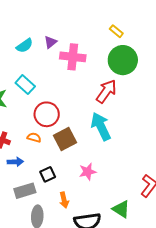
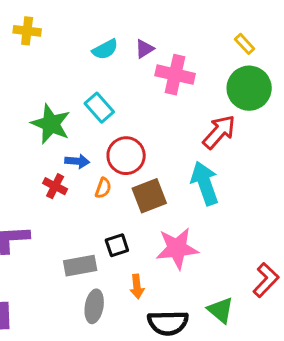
orange semicircle: (34, 137) -> (103, 188), turned 88
blue arrow: (15, 162) -> (77, 161), moved
pink star: (88, 172) -> (177, 248), size x1.6

